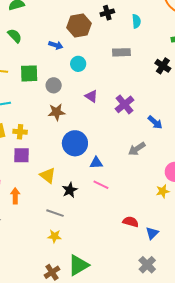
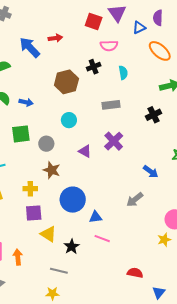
blue arrow: (56, 45) -> (26, 102), moved
black cross: (163, 66) -> (153, 115), turned 35
purple cross: (124, 104) -> (114, 141), moved
brown star: (57, 112) -> (52, 170), turned 30
yellow cross: (20, 132) -> (30, 189), moved
purple square: (22, 155) -> (34, 213), moved
blue triangle: (152, 233) -> (159, 292), moved
yellow star: (54, 236) -> (52, 293), moved

